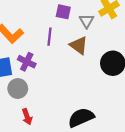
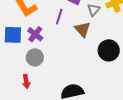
gray circle: (18, 89) -> (35, 57), moved

